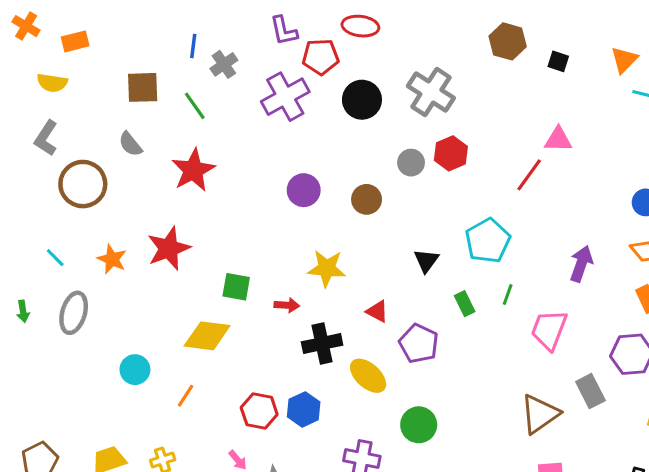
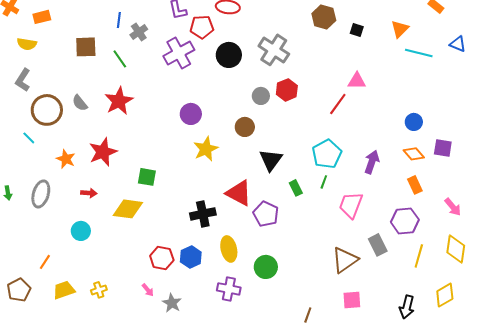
gray semicircle: (130, 144) -> (80, 103), moved
brown circle: (367, 199) -> (245, 127), moved
cyan pentagon: (488, 241) -> (327, 154), moved
cyan line: (55, 258) -> (29, 138), moved
black triangle: (426, 261) -> (271, 160), size x1.4
yellow star: (327, 268) -> (206, 149), moved, turned -30
red arrow: (287, 305) -> (89, 193), moved
red triangle: (377, 311) -> (239, 193), size x1.8
yellow ellipse: (368, 376) -> (229, 249), moved, turned 35
orange line: (186, 396) -> (45, 262), moved

